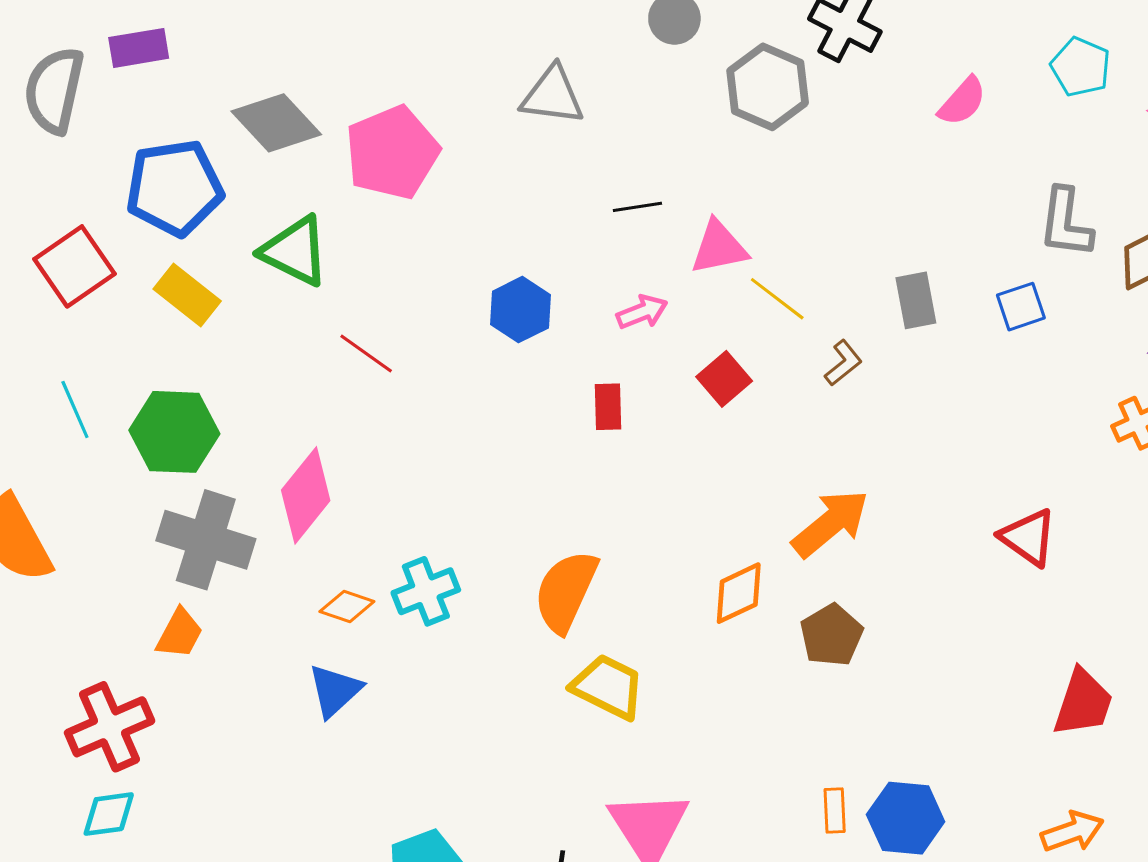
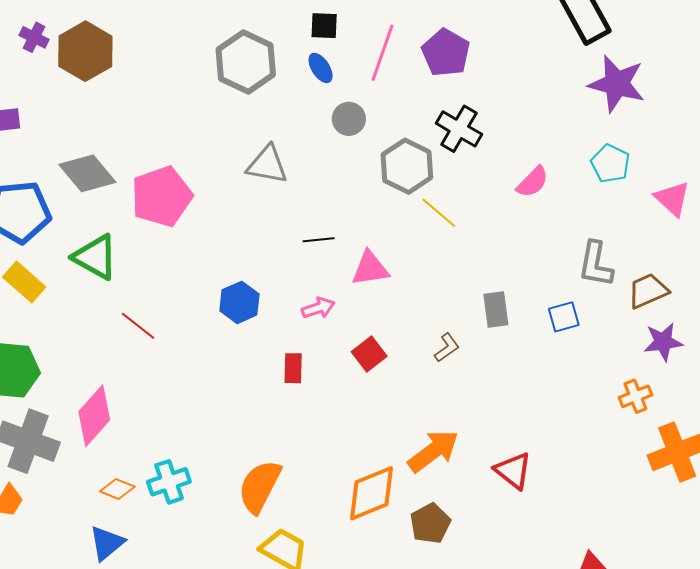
yellow line: (777, 299) -> (439, 213), moved
red triangle: (1028, 537) -> (513, 471), moved
orange diamond: (739, 593) -> (372, 493), size x1.4

